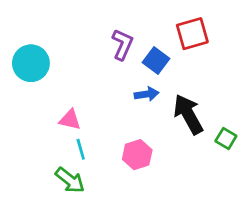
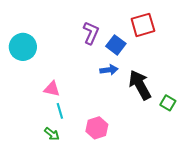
pink hexagon: (137, 155) -> (97, 128), moved
green arrow: (70, 180) -> (52, 134), size x0.7

